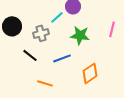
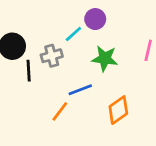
black line: (30, 55) -> (29, 71), moved, turned 49
orange line: (45, 83) -> (60, 111), moved, turned -70

